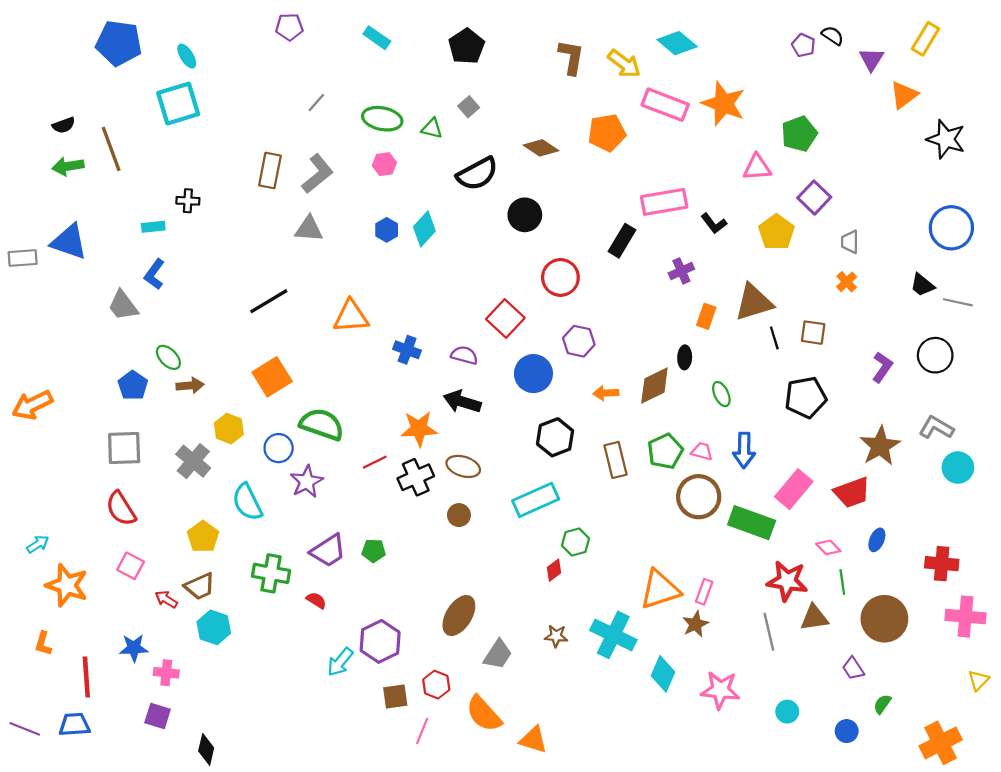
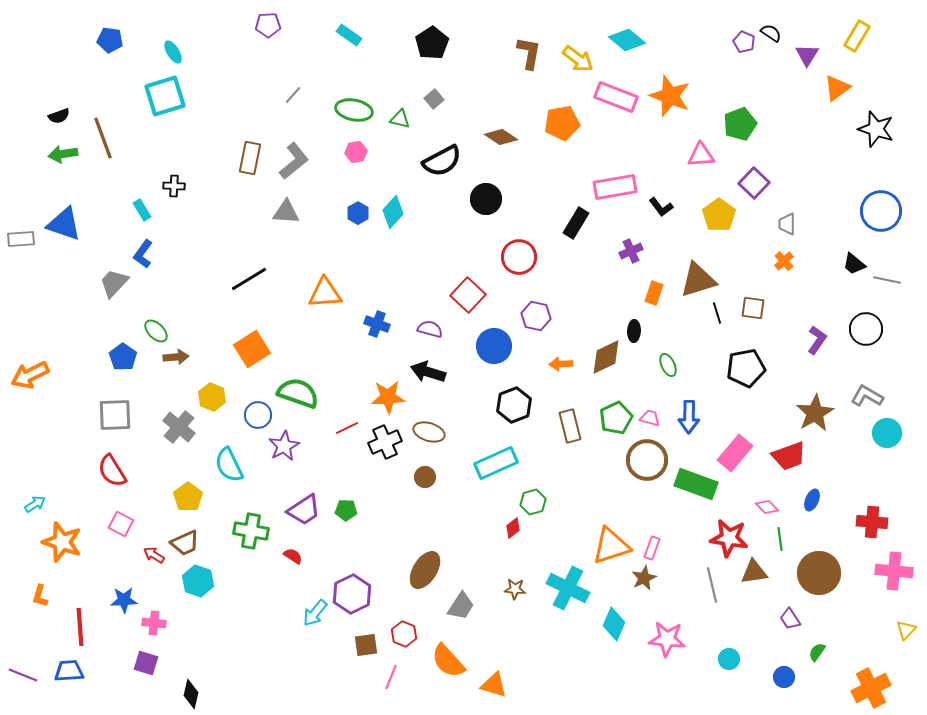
blue pentagon: (119, 43) -> (110, 40), size x0.6
cyan rectangle: (153, 227) -> (142, 210), turned 65
gray trapezoid: (123, 306) -> (114, 283), turned 80

